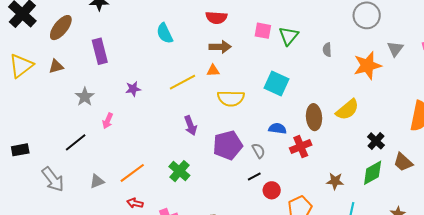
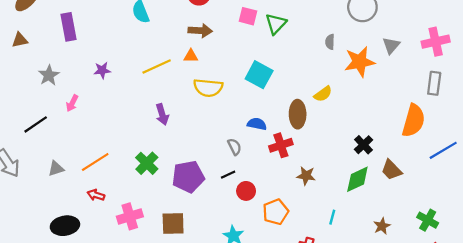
gray semicircle: (327, 50) -> (330, 42), moved
yellow semicircle: (347, 110) -> (323, 94), moved, size x0.7
purple pentagon: (228, 145) -> (188, 177), moved
brown star: (335, 181) -> (306, 176), moved

